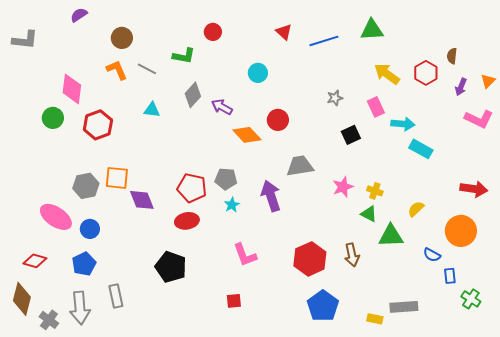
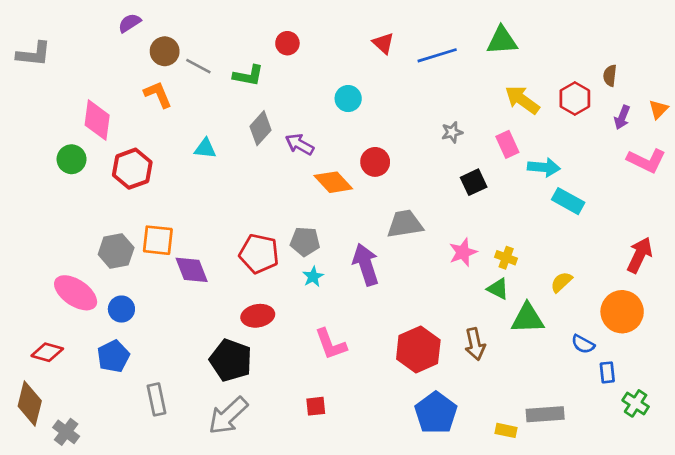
purple semicircle: (79, 15) -> (130, 23), moved
gray line: (147, 69) -> (198, 66), moved
red arrow: (474, 189) -> (640, 255), turned -72
red ellipse: (187, 221) -> (258, 316), moved
gray arrow: (80, 308) -> (228, 416), moved, turned 52

